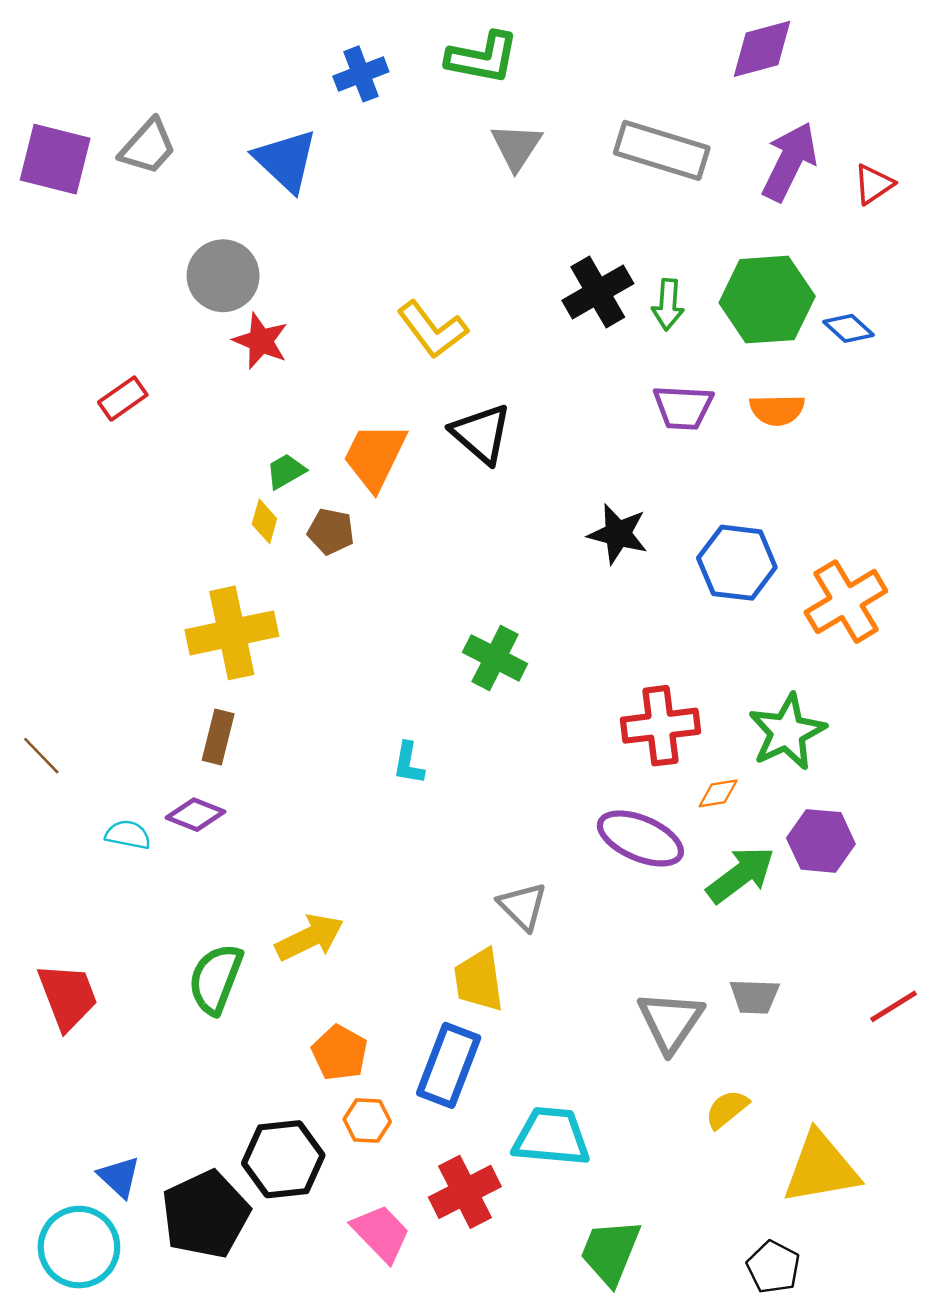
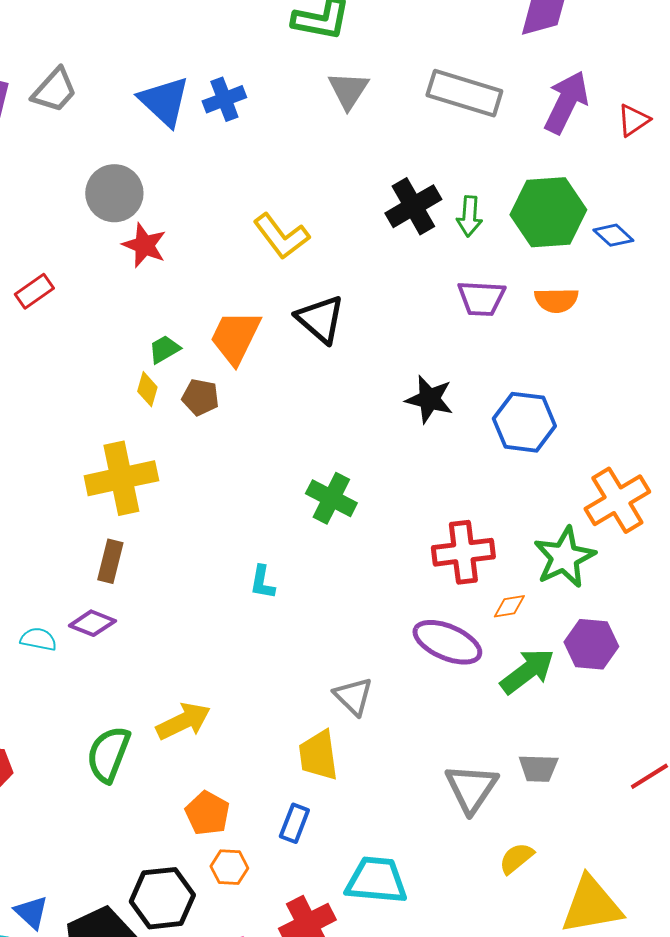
blue cross: (361, 74) -> (224, 99), moved
orange cross: (846, 602) -> (617, 500), moved
blue rectangle: (449, 1065) -> (294, 823), size x0.6

